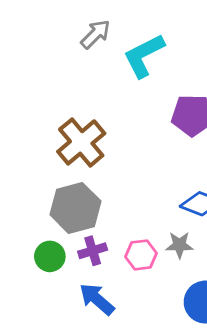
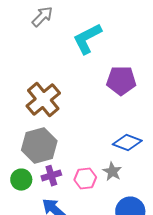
gray arrow: (95, 34) -> (42, 17), moved
gray star: (179, 245) -> (112, 172), turned 30

